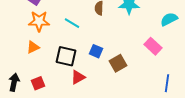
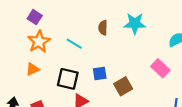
orange star: (39, 21) -> (39, 42), turned -30
blue square: (96, 51) -> (100, 74), turned -32

